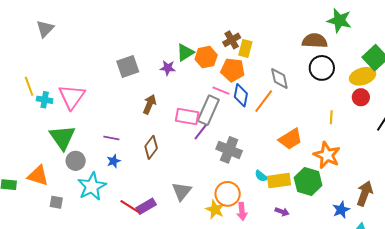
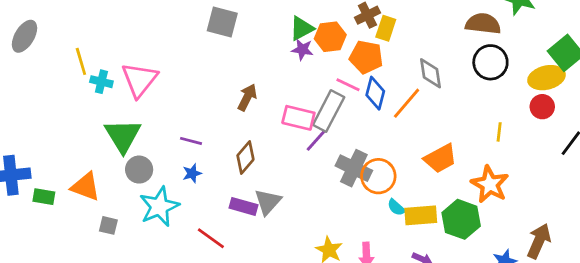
gray square: (128, 67) -> (222, 22), moved, turned 30
purple star: (168, 68) -> (302, 49), moved
gray triangle: (182, 191) -> (268, 202), moved
orange circle: (228, 194) -> (378, 176), moved
purple rectangle: (146, 206) -> (243, 206), moved, turned 42

